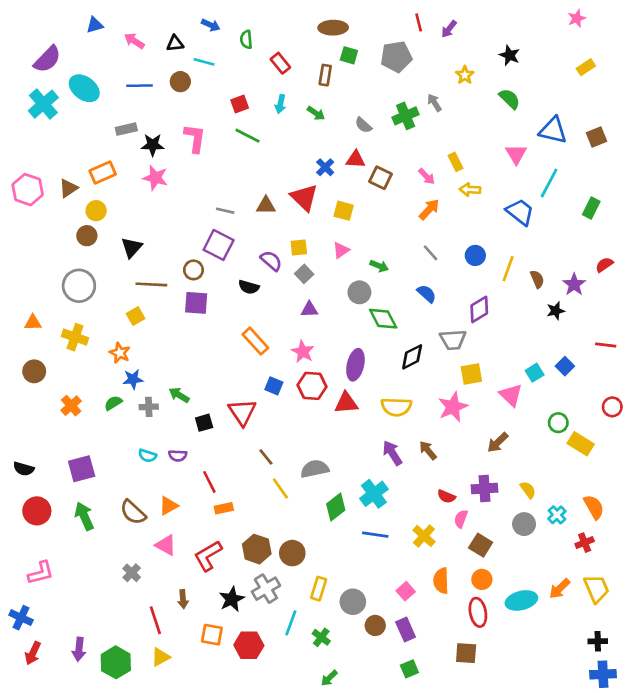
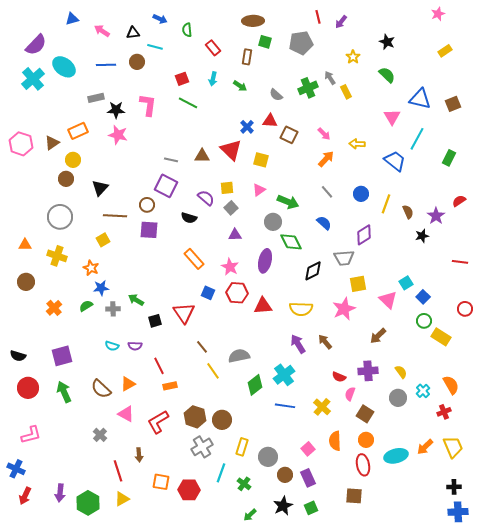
yellow rectangle: (456, 162) -> (346, 92), moved
green arrow: (379, 266) -> (288, 202), size x1.5
purple ellipse: (355, 365) -> (265, 261), moved
blue square: (565, 366) -> (423, 297), moved
black star: (232, 599) -> (283, 506), moved

